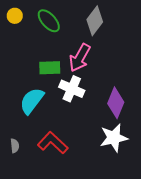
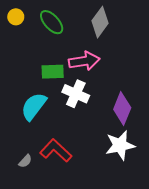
pink arrow: (80, 58) -> (84, 61), turned -128
gray semicircle: (15, 146) -> (25, 161), moved, turned 48

